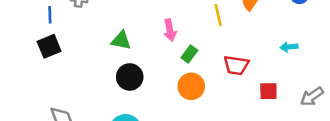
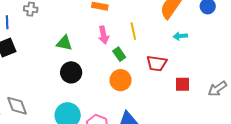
yellow line: (218, 15) -> (133, 31), moved
cyan arrow: (289, 47) -> (180, 36), moved
green rectangle: (189, 54) -> (119, 54), turned -72

